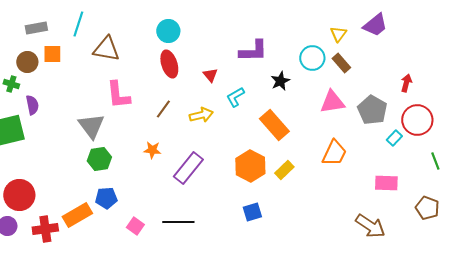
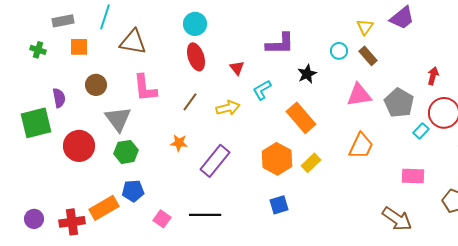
cyan circle: (312, 58) -> (339, 51), size x0.7
brown circle: (27, 62) -> (96, 85), moved
green cross: (11, 84) -> (38, 50), moved
red circle: (19, 195) -> (79, 146), moved

